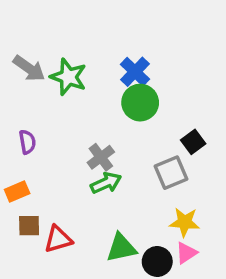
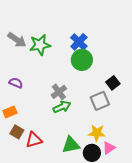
green star: (68, 77) -> (40, 45), turned -30
purple semicircle: (27, 142) -> (16, 83), turned -56
yellow star: (185, 222) -> (97, 133), moved
brown square: (29, 226) -> (17, 132), turned 32

